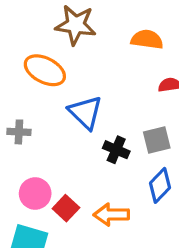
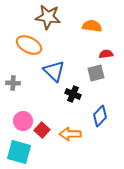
gray square: (157, 140) -> (96, 73), moved

